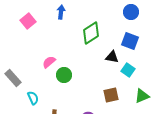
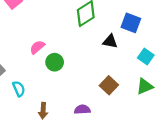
cyan square: (128, 70) -> (146, 56), moved
brown square: (111, 95) -> (109, 85), turned -35

